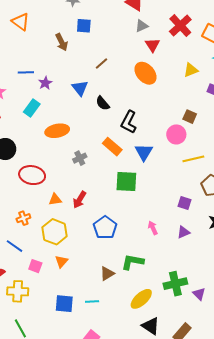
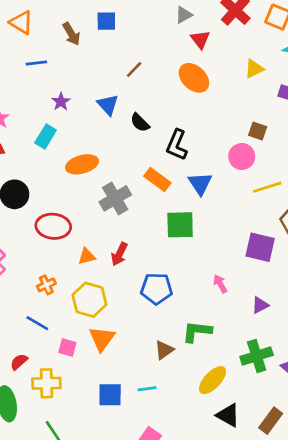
brown arrow: (62, 42) -> (71, 34), moved
blue line: (26, 72) -> (36, 63), moved
gray cross: (80, 158) -> (115, 198), size x1.6
purple square: (185, 203) -> (260, 247), size x1.6
blue pentagon: (105, 228) -> (156, 289), turned -30
purple triangle: (183, 232) -> (260, 305), moved
orange triangle: (62, 261) -> (102, 339), size x1.5

